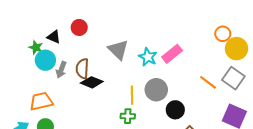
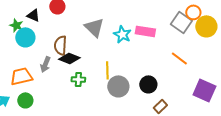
pink rectangle: (172, 54) -> (145, 31), turned 48
gray arrow: (61, 70) -> (45, 64), moved
gray square: (233, 78) -> (181, 22), moved
gray circle: (156, 90) -> (118, 86), moved
green cross: (128, 116) -> (78, 79), moved

